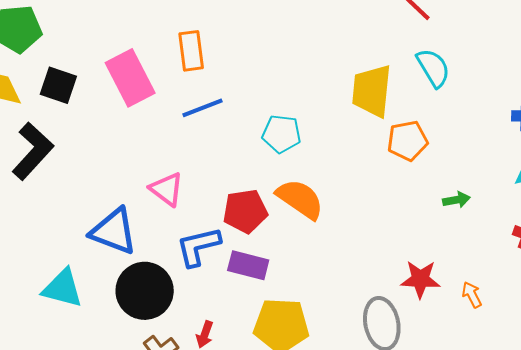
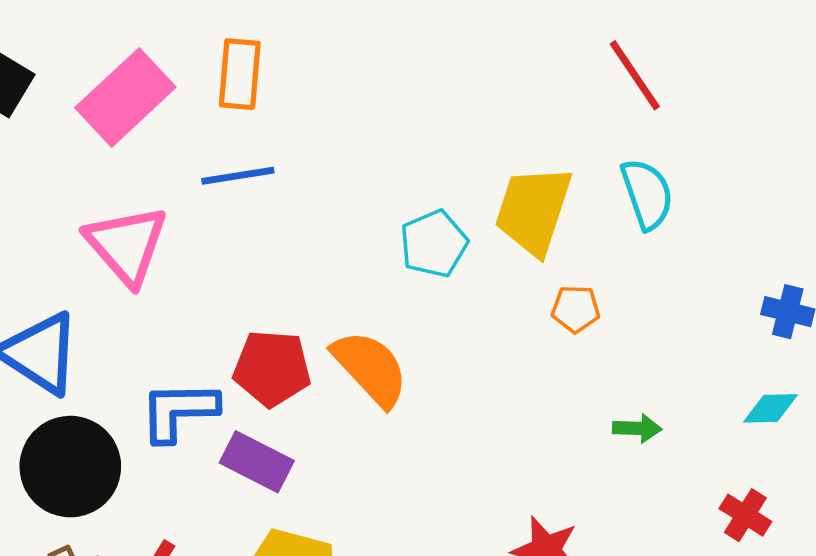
pink rectangle: (130, 78) -> (125, 97), turned 62
cyan pentagon: (282, 134) -> (434, 244), moved, turned 30
orange pentagon: (407, 141) -> (576, 309), size x0.7
pink triangle: (167, 189) -> (127, 245), moved, size x1.4

